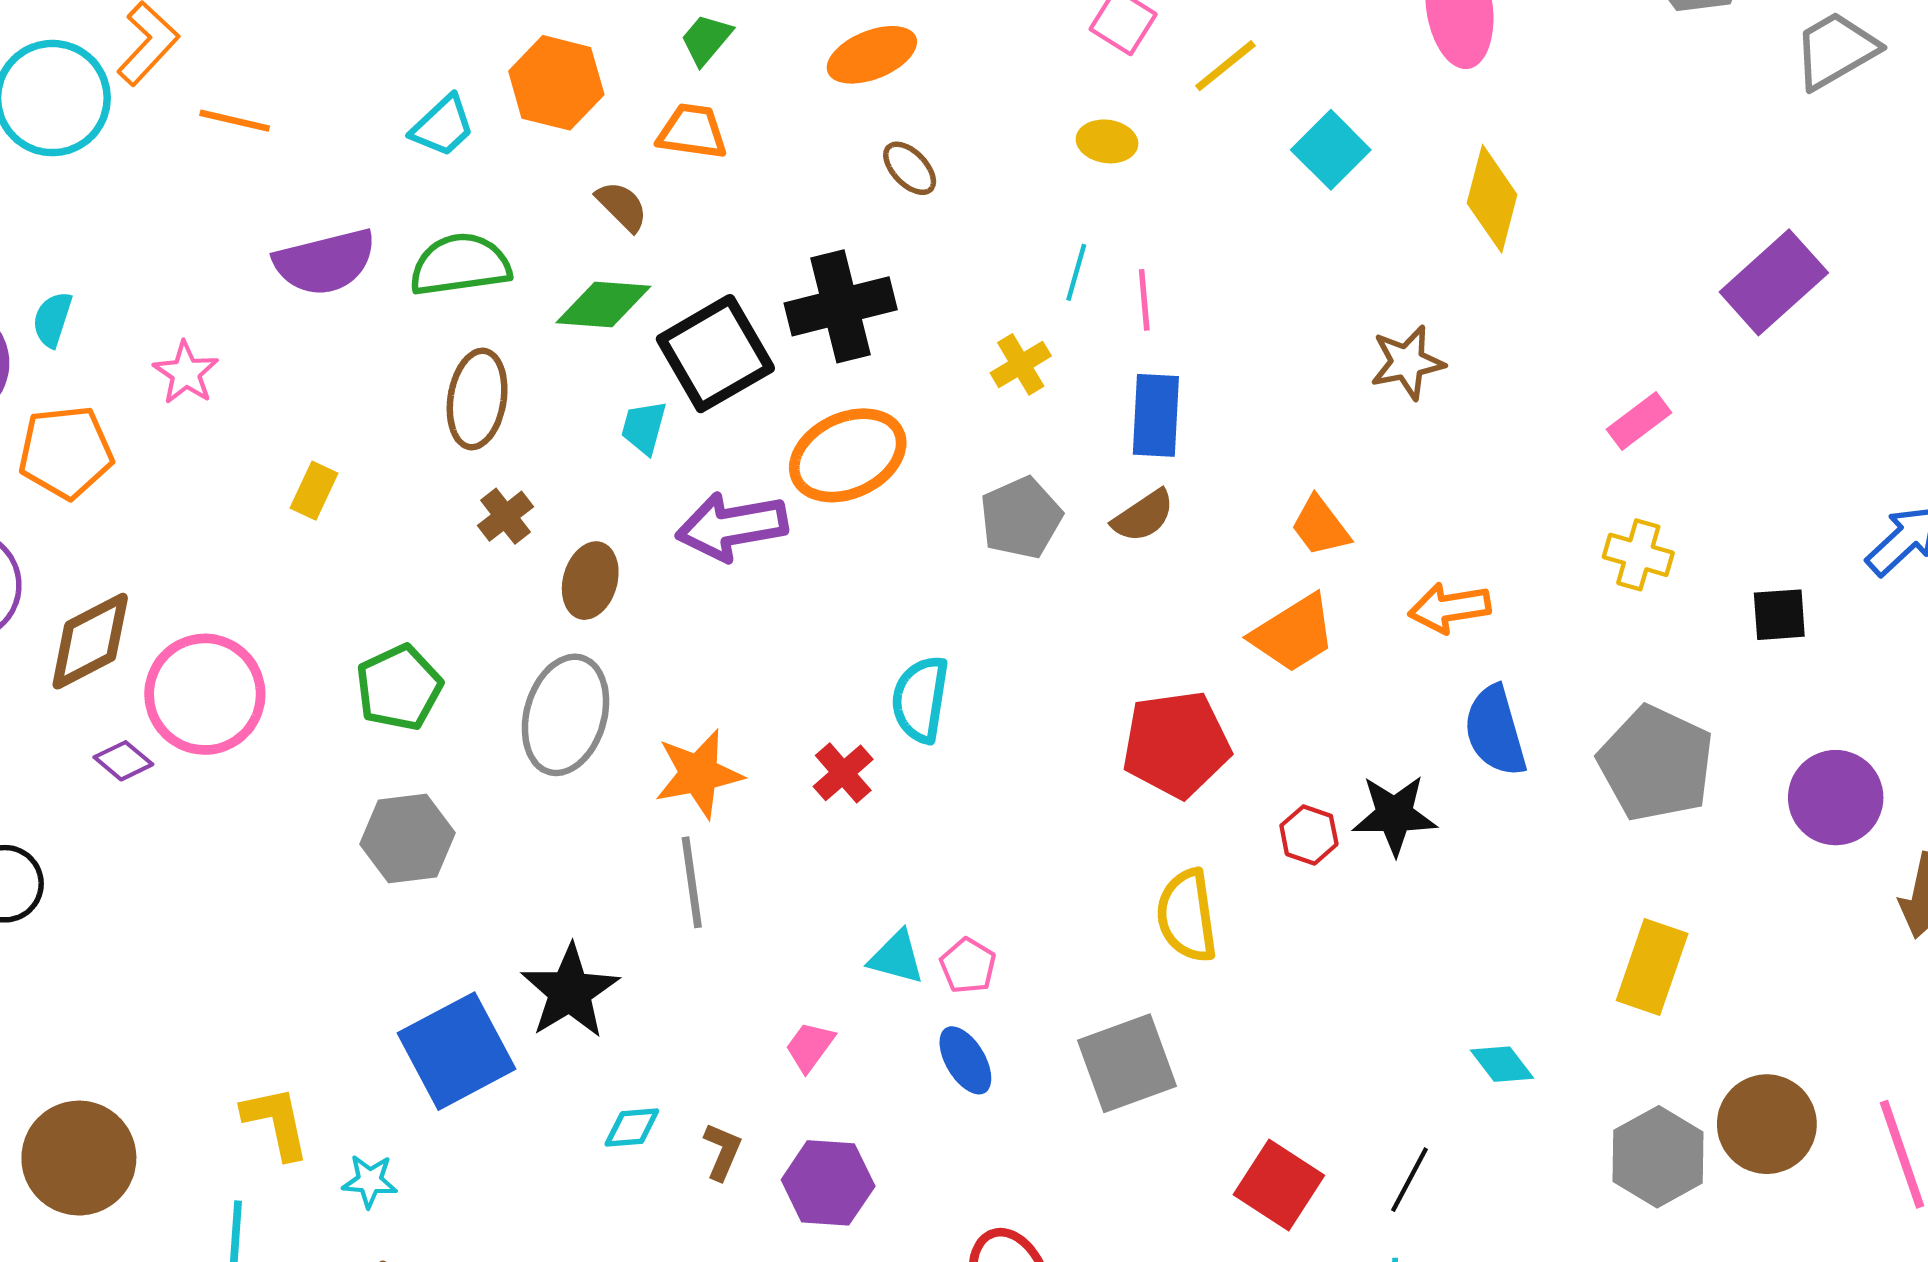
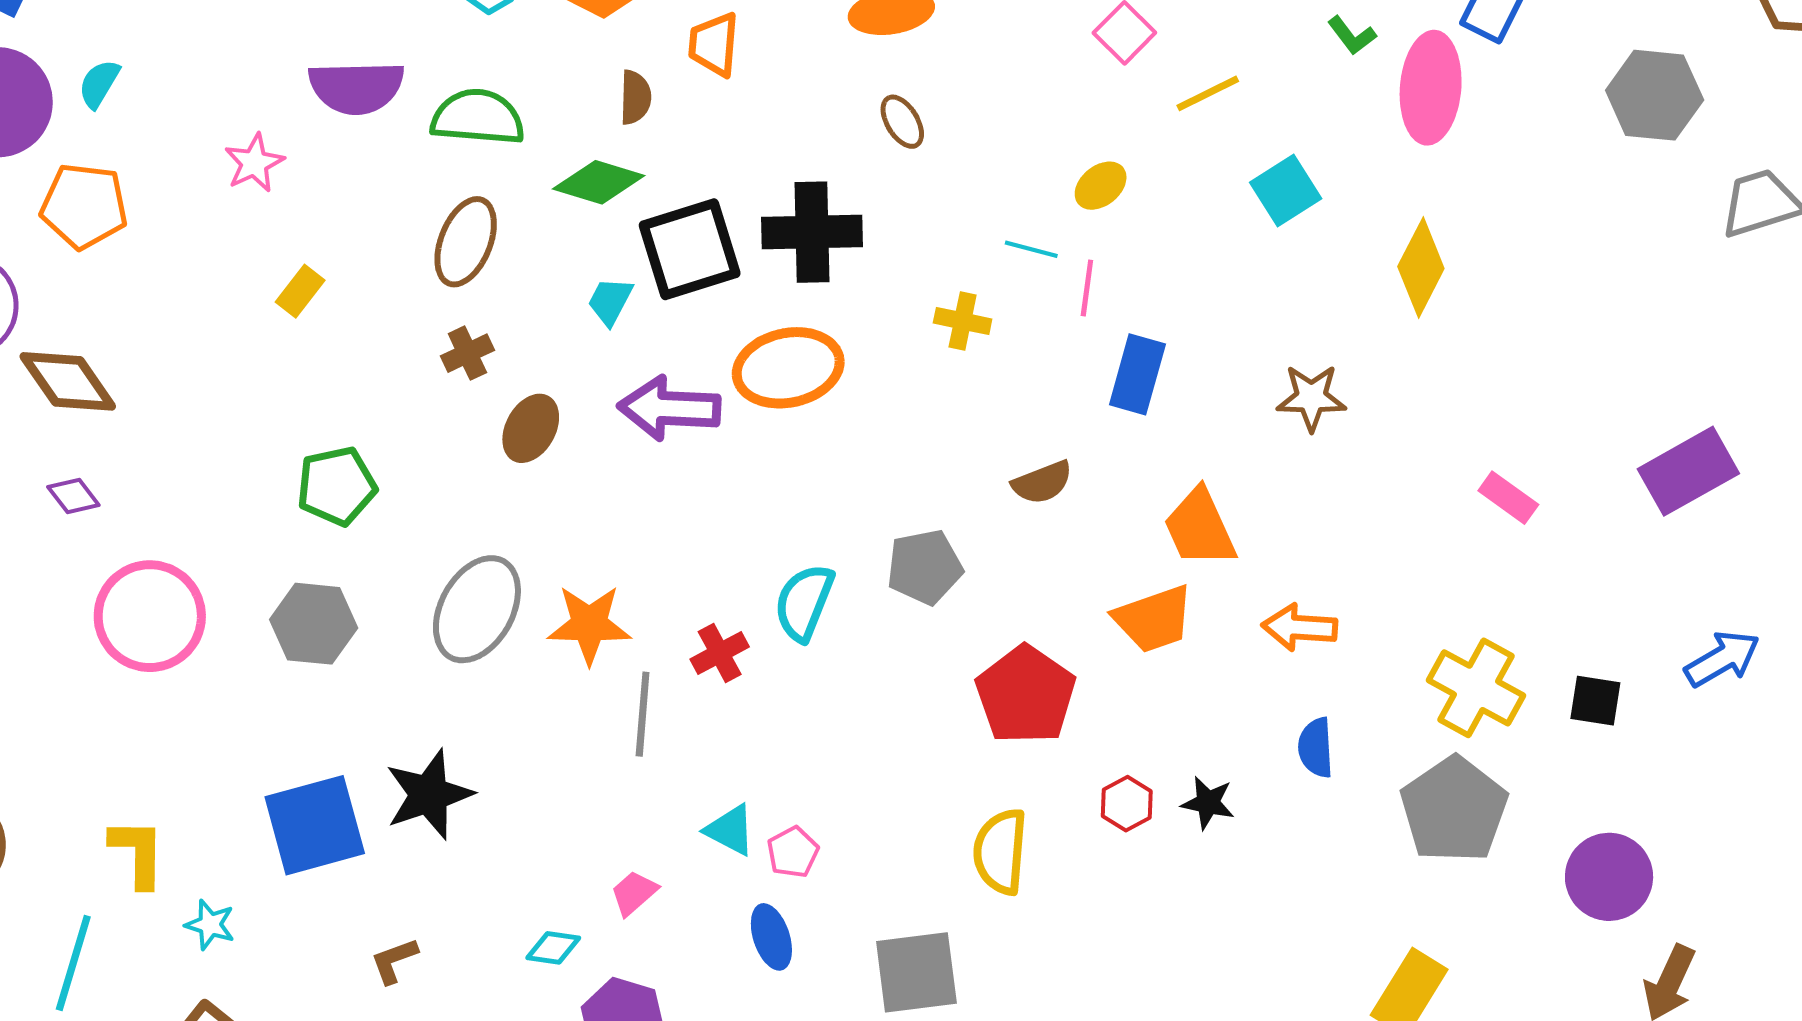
orange trapezoid: (692, 131) -> (714, 44), turned -106
yellow ellipse: (1107, 141) -> (1101, 186), moved, turned -60
brown semicircle: (622, 206) -> (635, 97), turned 34
cyan line: (1076, 272) -> (1031, 249), turned 76
purple rectangle: (1774, 282) -> (1688, 471), moved
yellow cross: (1021, 364) -> (963, 321), turned 30
pink star: (186, 373) -> (254, 163), moved
blue rectangle: (1156, 415) -> (1137, 374), moved
pink rectangle: (1639, 421) -> (1508, 498), turned 60
gray pentagon: (1021, 518) -> (925, 567), moved
orange trapezoid: (1320, 526) -> (1200, 528), size x1.4
yellow cross: (1638, 555) -> (1476, 688), moved, size x1.5
brown diamond: (90, 641) -> (68, 381), turned 70
pink circle: (205, 694) -> (150, 616), moved
gray ellipse: (565, 715) -> (477, 609), moved
blue semicircle: (1495, 731) -> (1316, 748), size x0.7
red pentagon: (1176, 744) -> (1026, 695), turned 30
black star: (1395, 815) -> (1208, 803), size x0.7
gray line: (692, 882) -> (643, 714), moved
cyan diamond: (632, 1127) -> (553, 948), moved
brown L-shape: (722, 1151) -> (394, 961), moved, turned -146

